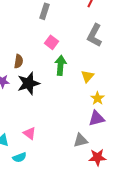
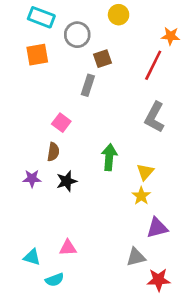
pink square: (52, 42) -> (61, 123), moved
black star: (28, 83) -> (67, 181), size x0.7
yellow star: (98, 98) -> (141, 196), moved
pink triangle: (30, 133) -> (68, 248), turned -40

